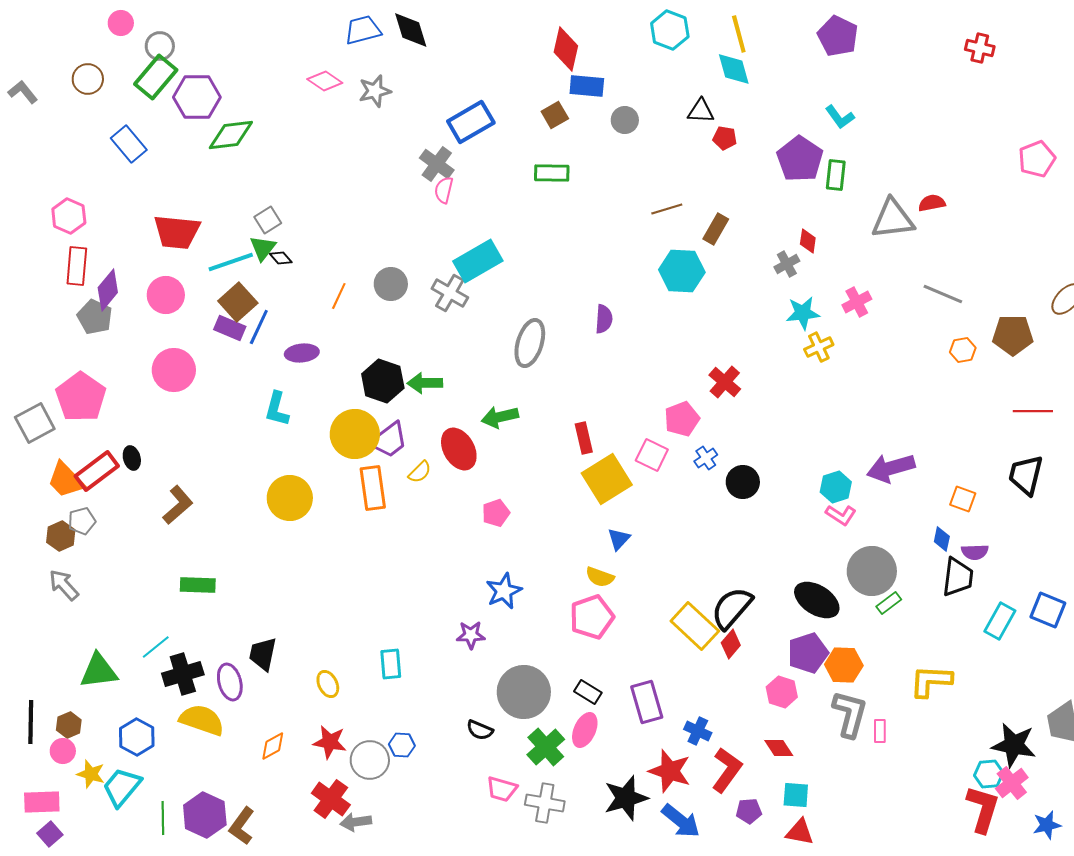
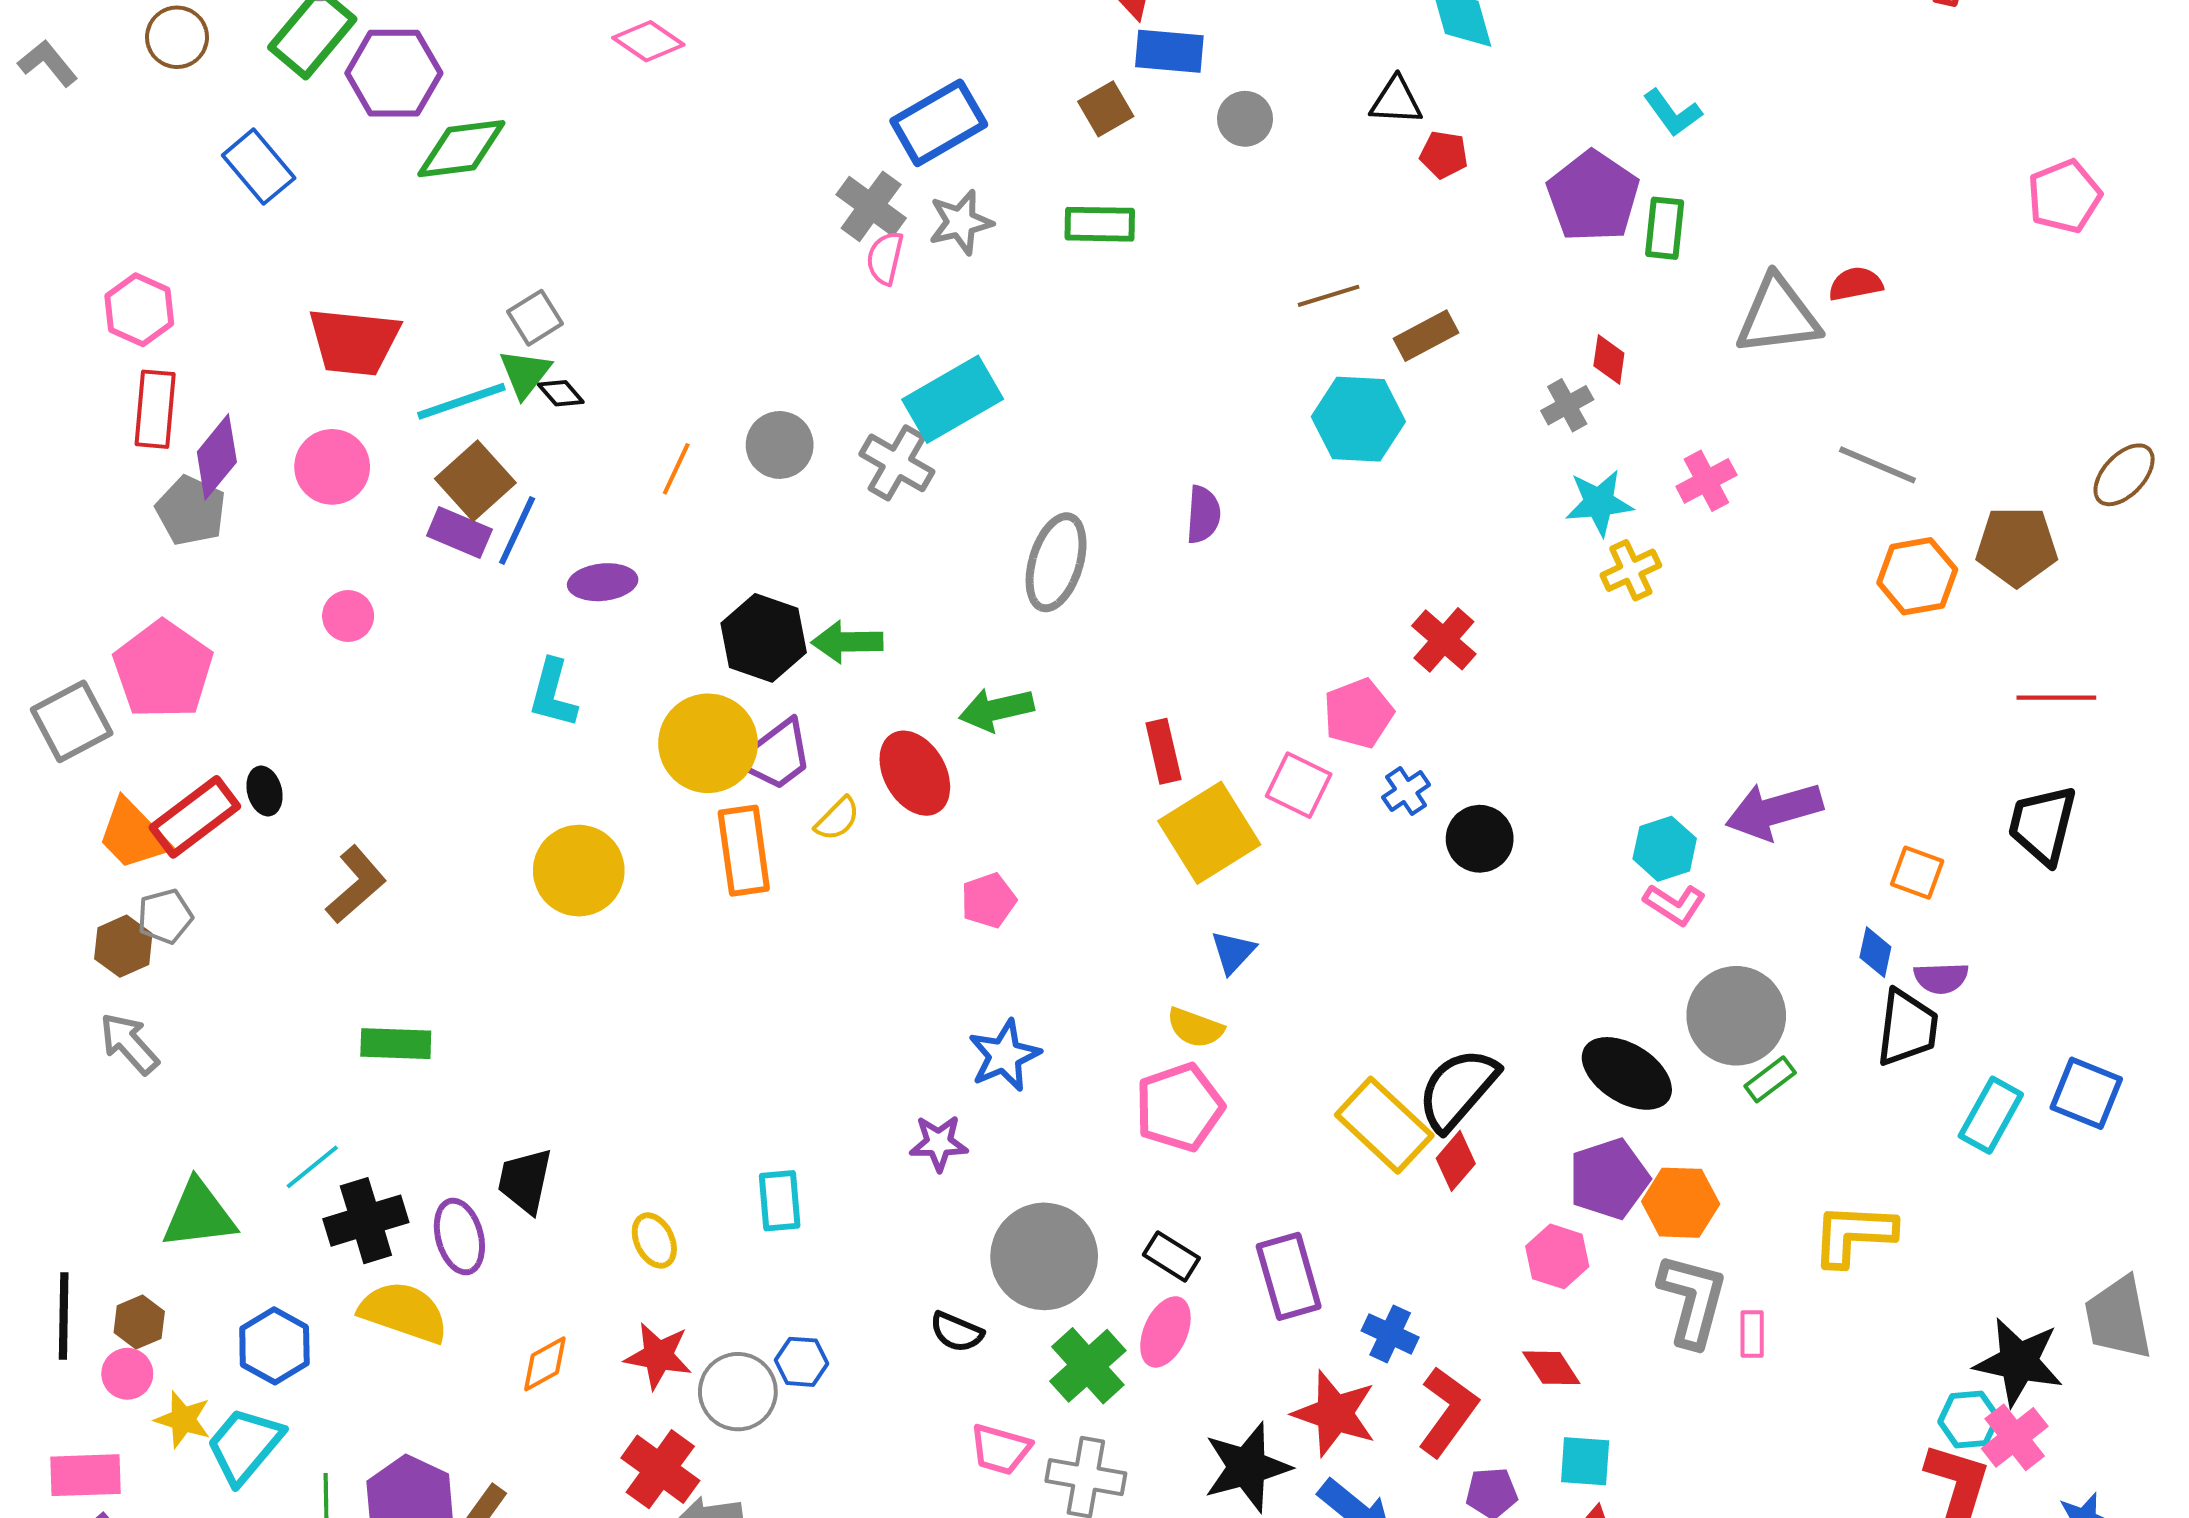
gray star: (375, 91) -> (961, 222), moved
brown rectangle: (716, 229) -> (1426, 336), turned 32
orange hexagon: (963, 350) -> (1917, 576), size x1.5
pink circle: (174, 370) -> (348, 616), size x0.6

